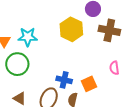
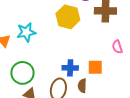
green circle: (17, 64) -> (22, 73), moved
orange square: (89, 84) -> (95, 67), turned 35

